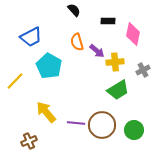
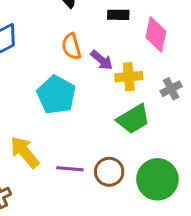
cyan pentagon: (49, 66) -> (56, 95), moved
brown circle: (102, 125) -> (109, 172), size x0.7
green circle: (134, 130) -> (157, 179), size x1.4

